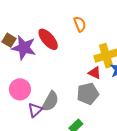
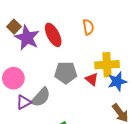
gray pentagon: (88, 94) -> (66, 73), moved

